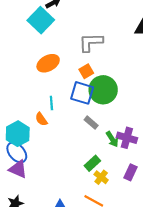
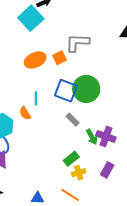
orange square: (86, 71) -> (60, 58), moved
yellow cross: (101, 177) -> (79, 173), turned 32

